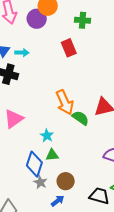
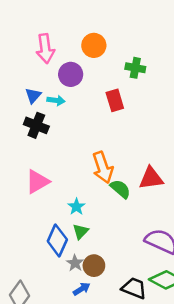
purple circle: (37, 19) -> (71, 74), moved
green triangle: (52, 155) -> (81, 231), turned -48
gray star: (40, 182) -> (75, 263), moved

